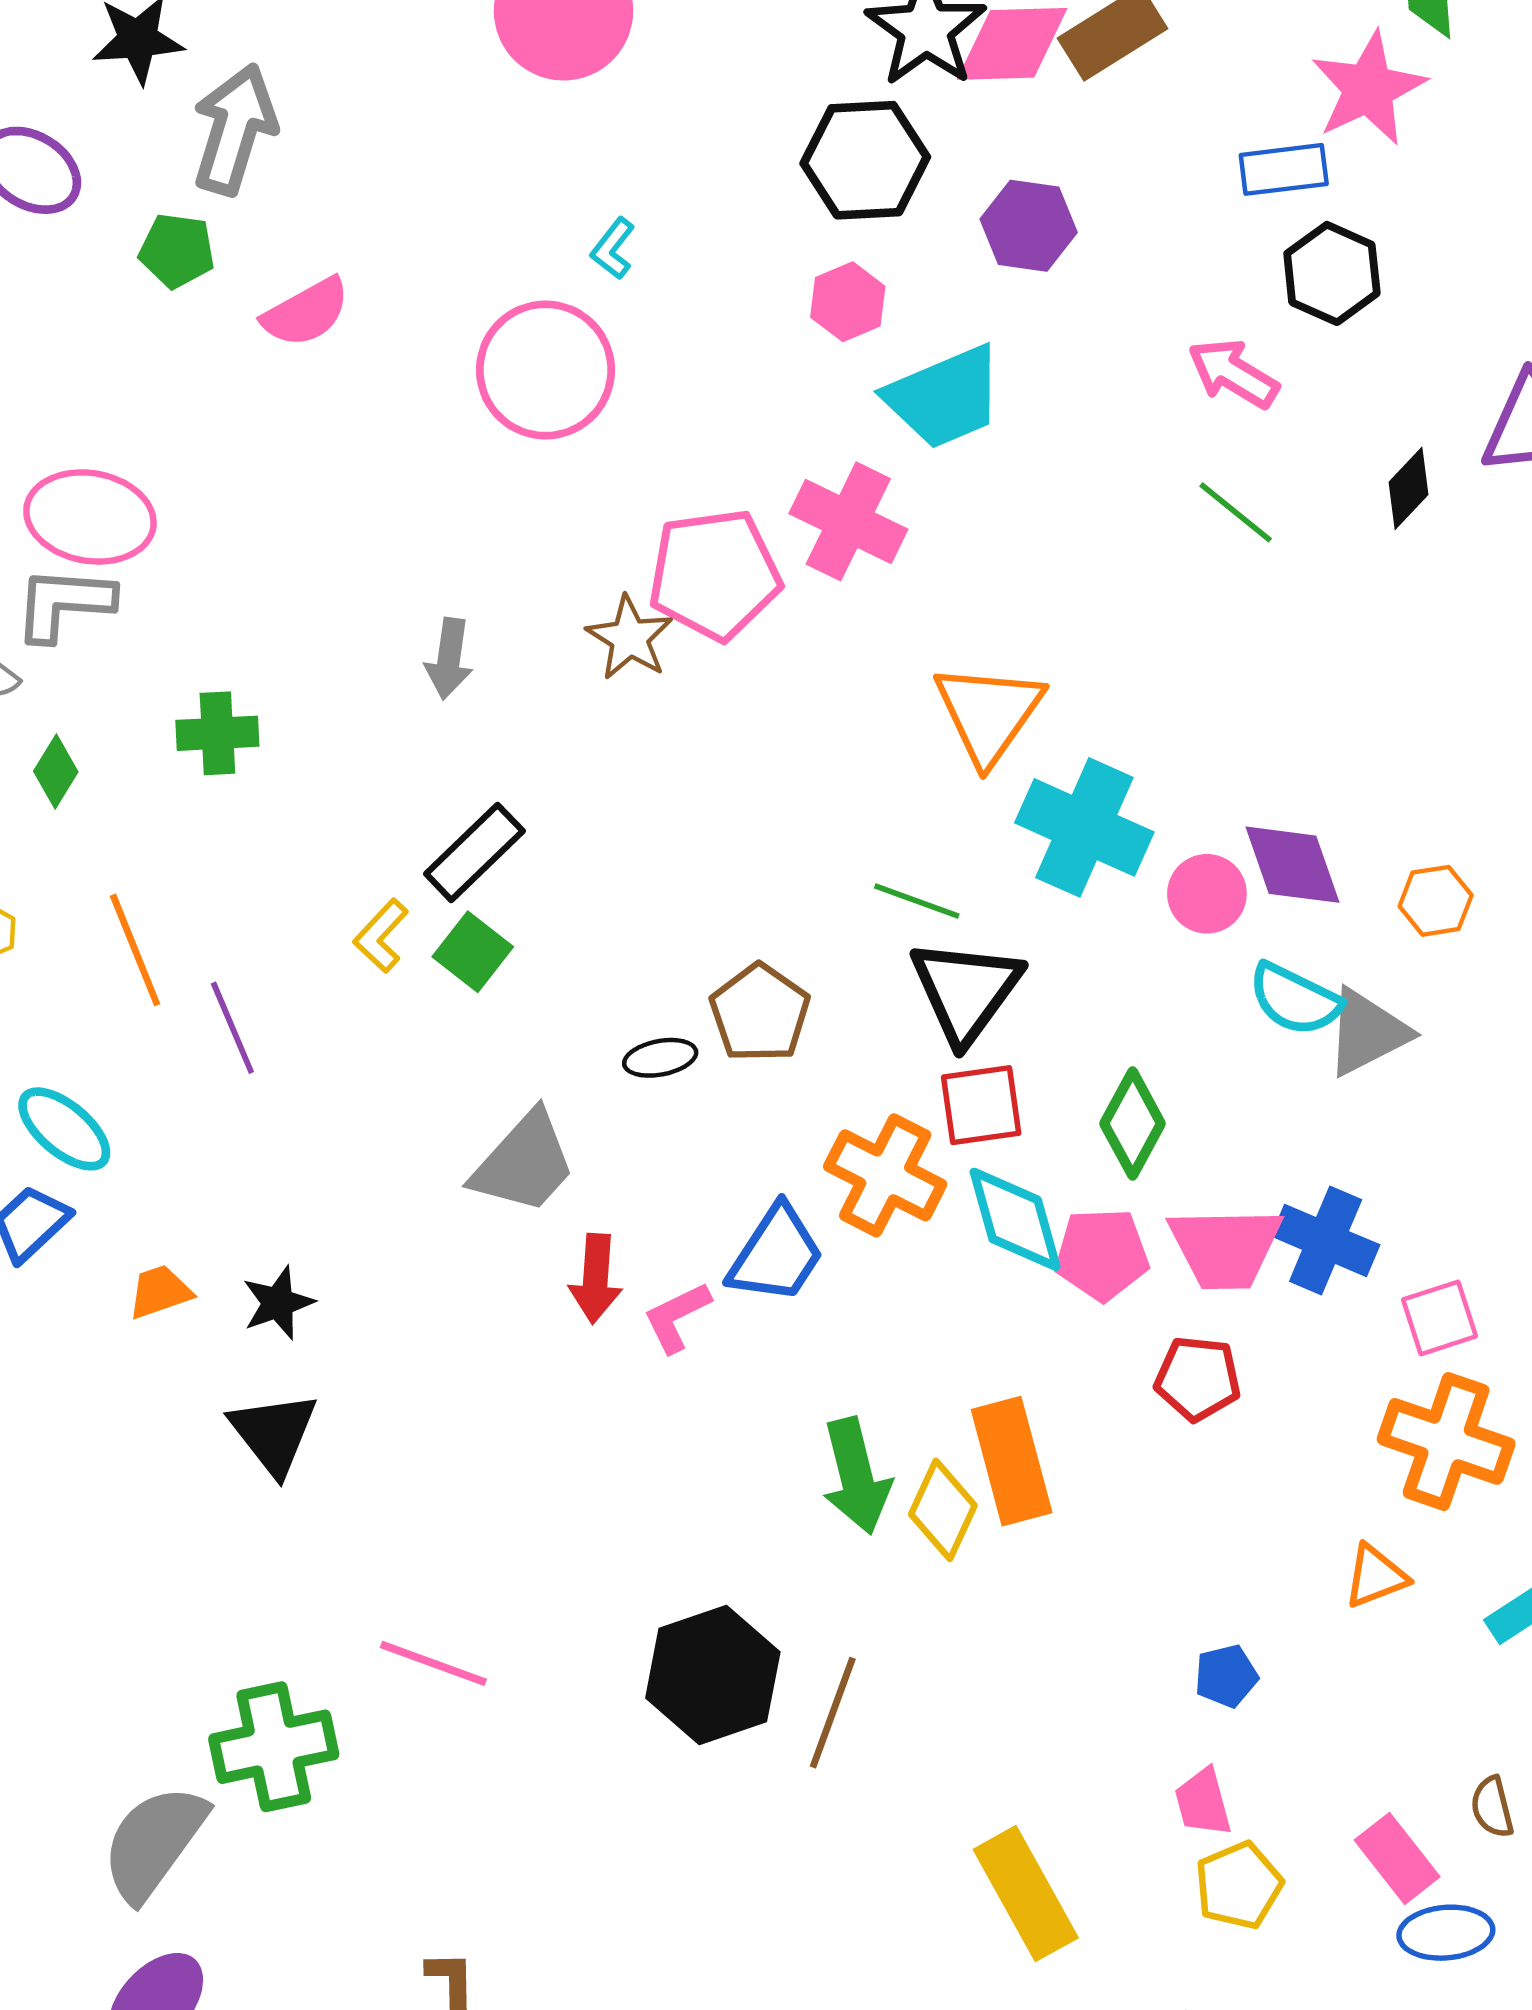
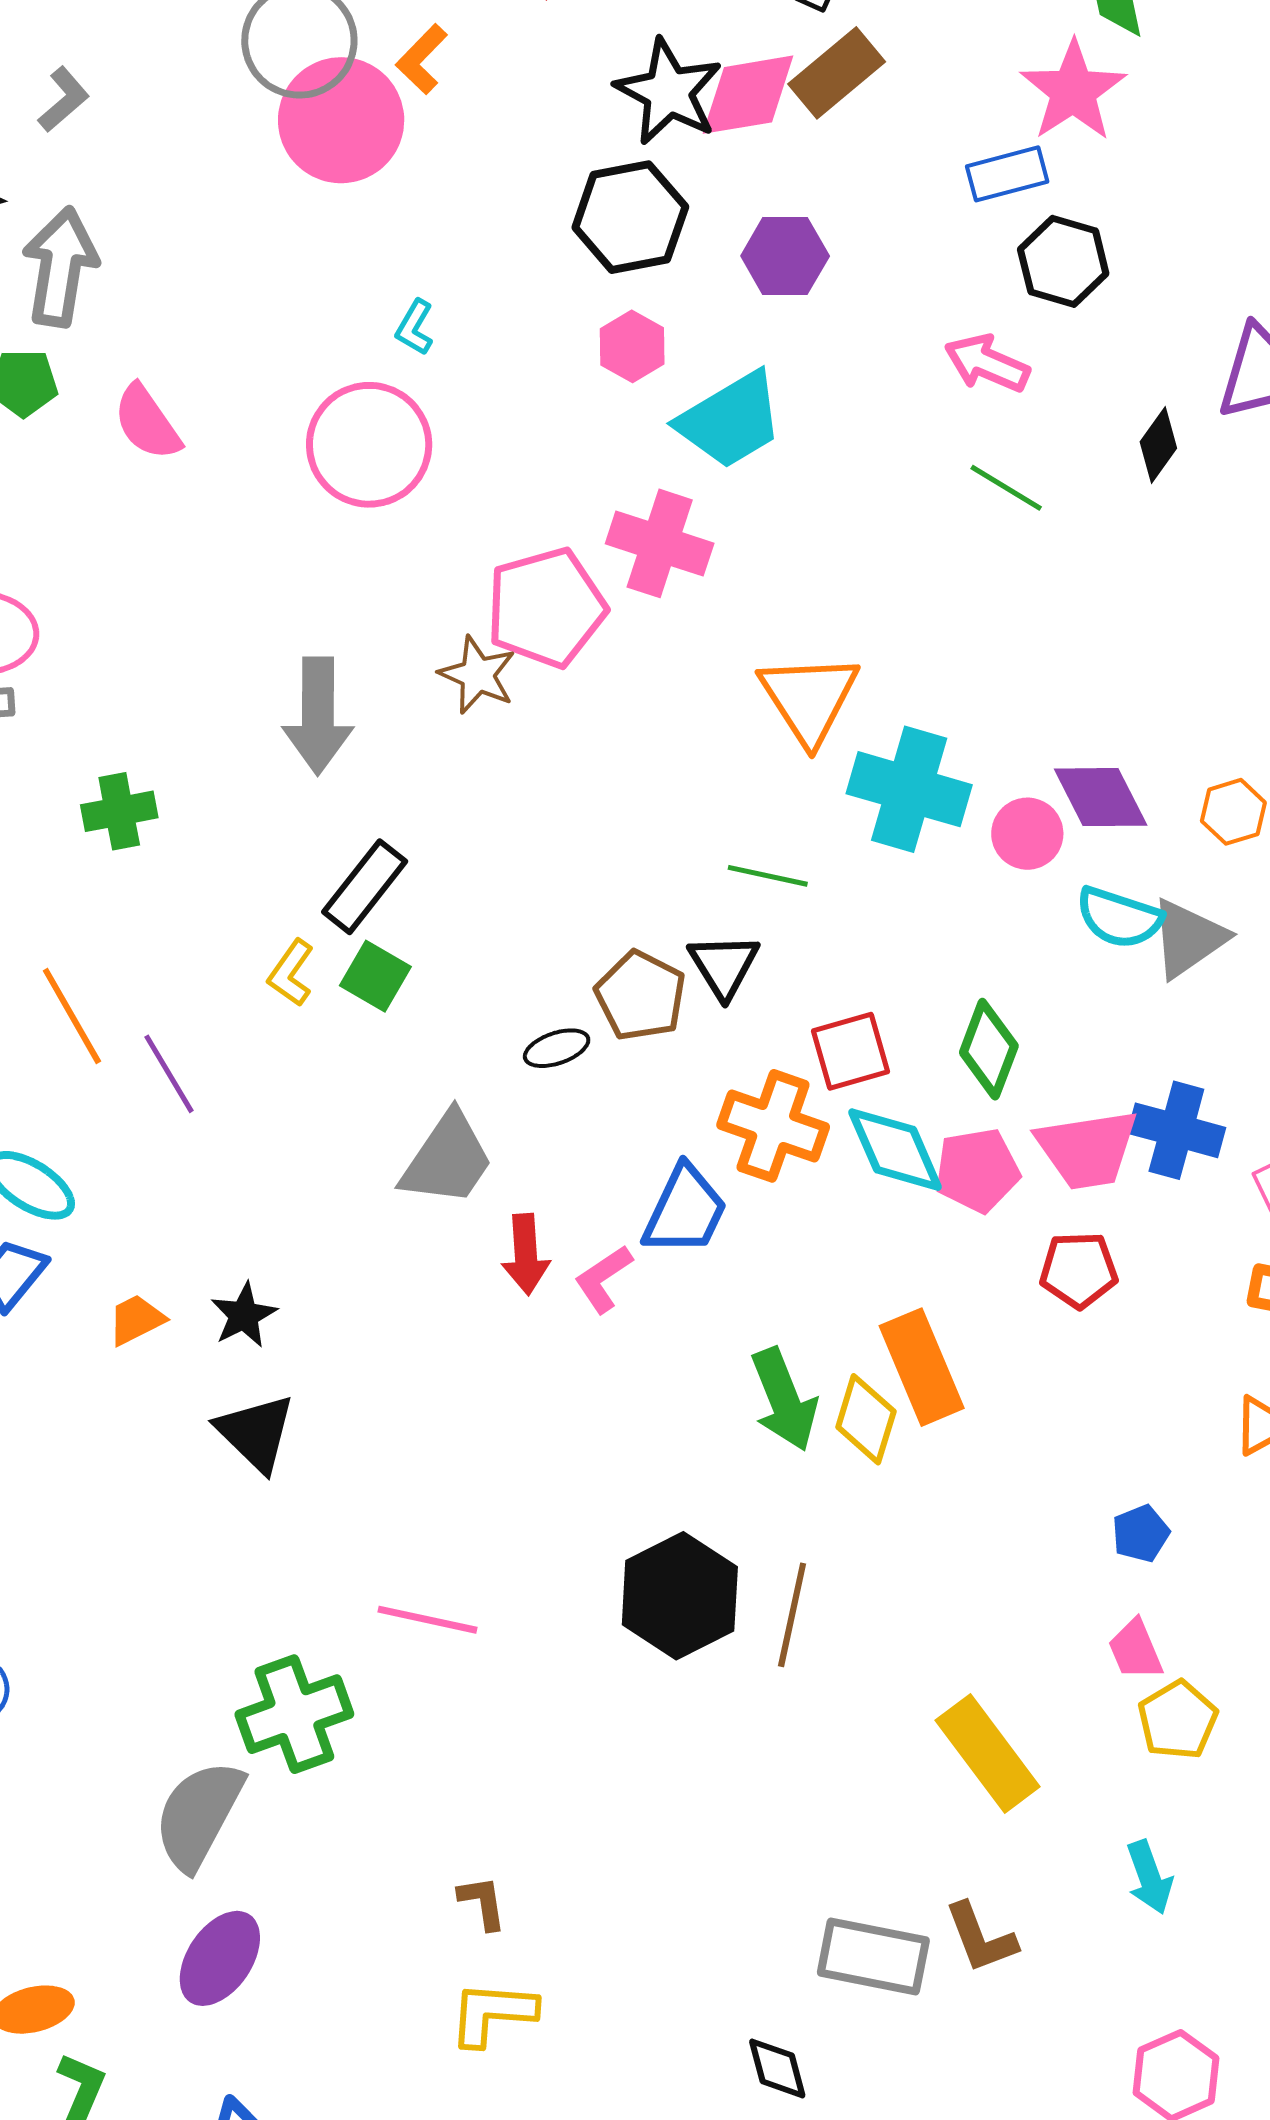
pink semicircle: (306, 312) -> (147, 422), turned 92
gray arrow: (449, 659) -> (318, 716), size x1.6
black triangle: (966, 991) -> (724, 966), moved, size x0.7

